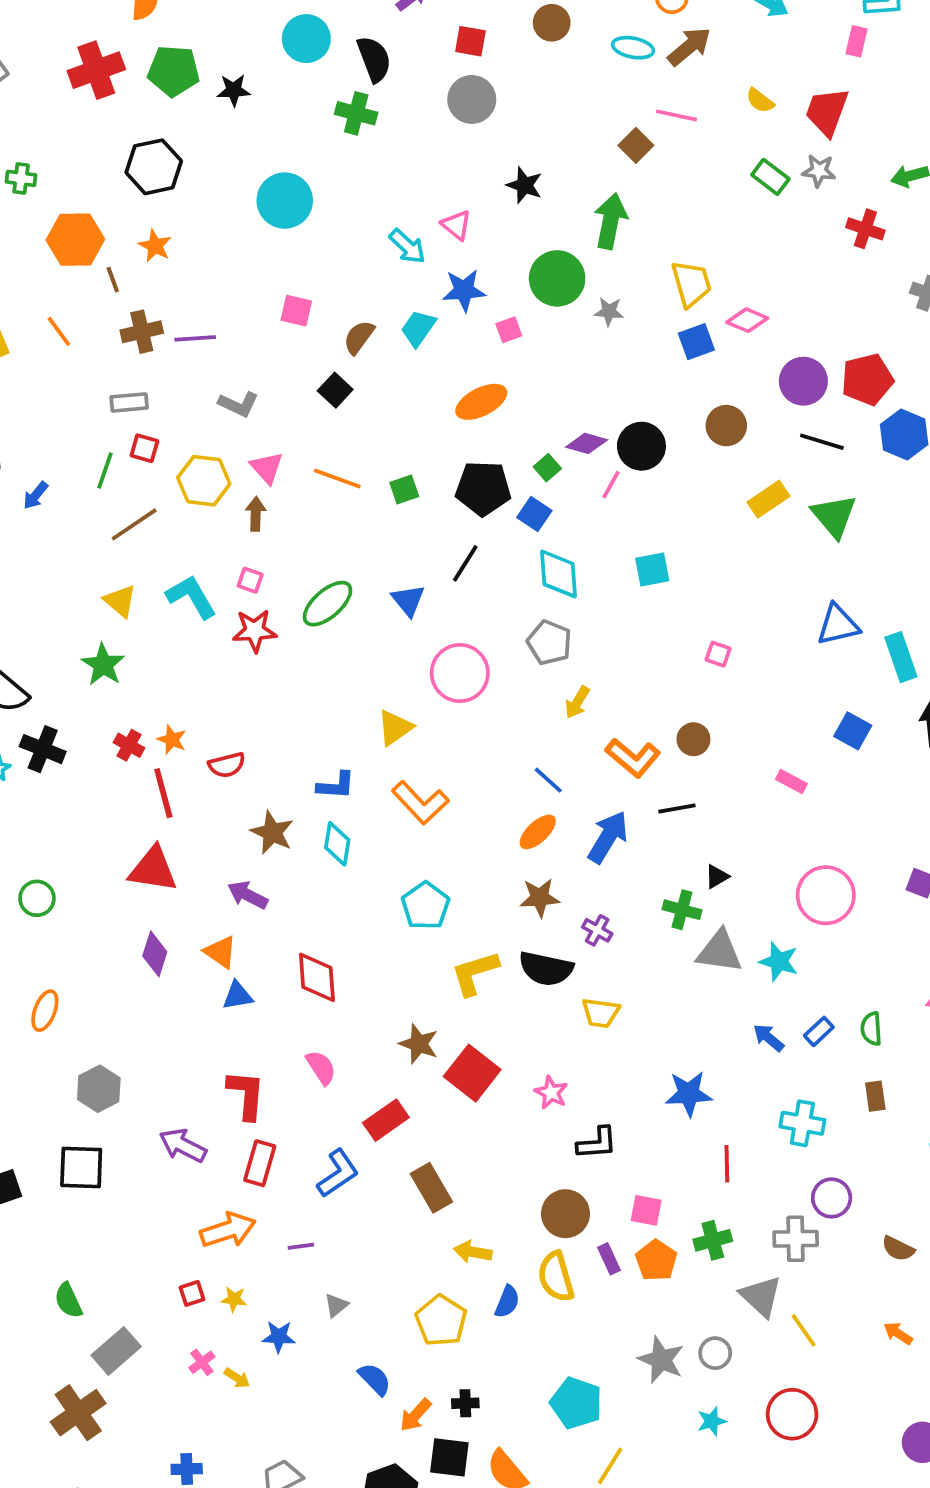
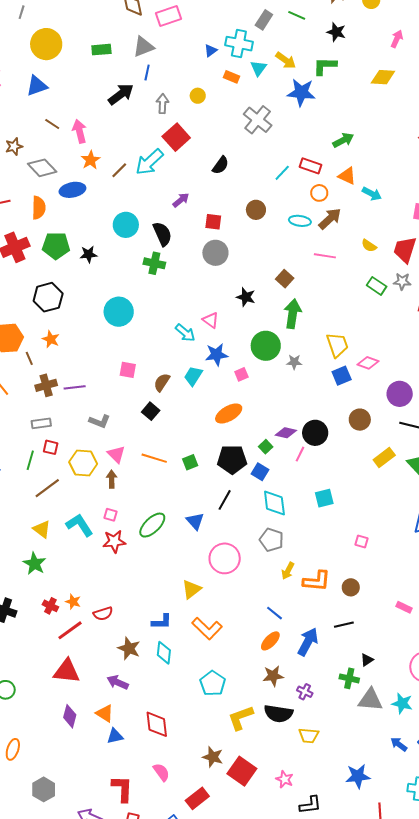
brown square: (636, 145) -> (285, 279), moved
orange L-shape: (633, 758) -> (317, 581), moved, turned -32
red line: (163, 793) -> (70, 630), turned 72

